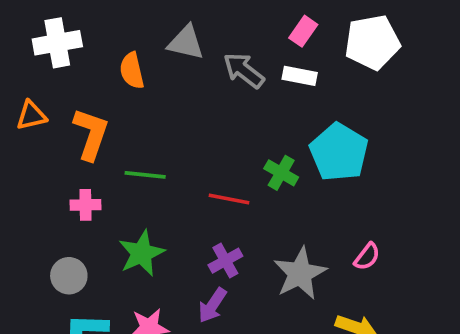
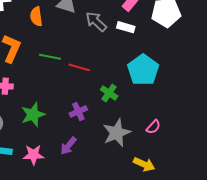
green cross: (281, 173) -> (109, 93), moved
green line: (145, 175) -> (50, 57), moved
red line: (229, 199) -> (79, 67), moved
purple cross: (225, 261) -> (78, 111), moved

